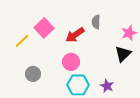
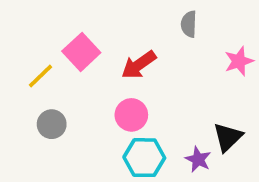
gray semicircle: (96, 22) -> (189, 24), moved
black triangle: (123, 54) -> (228, 137), moved
gray circle: (33, 74) -> (52, 124), moved

